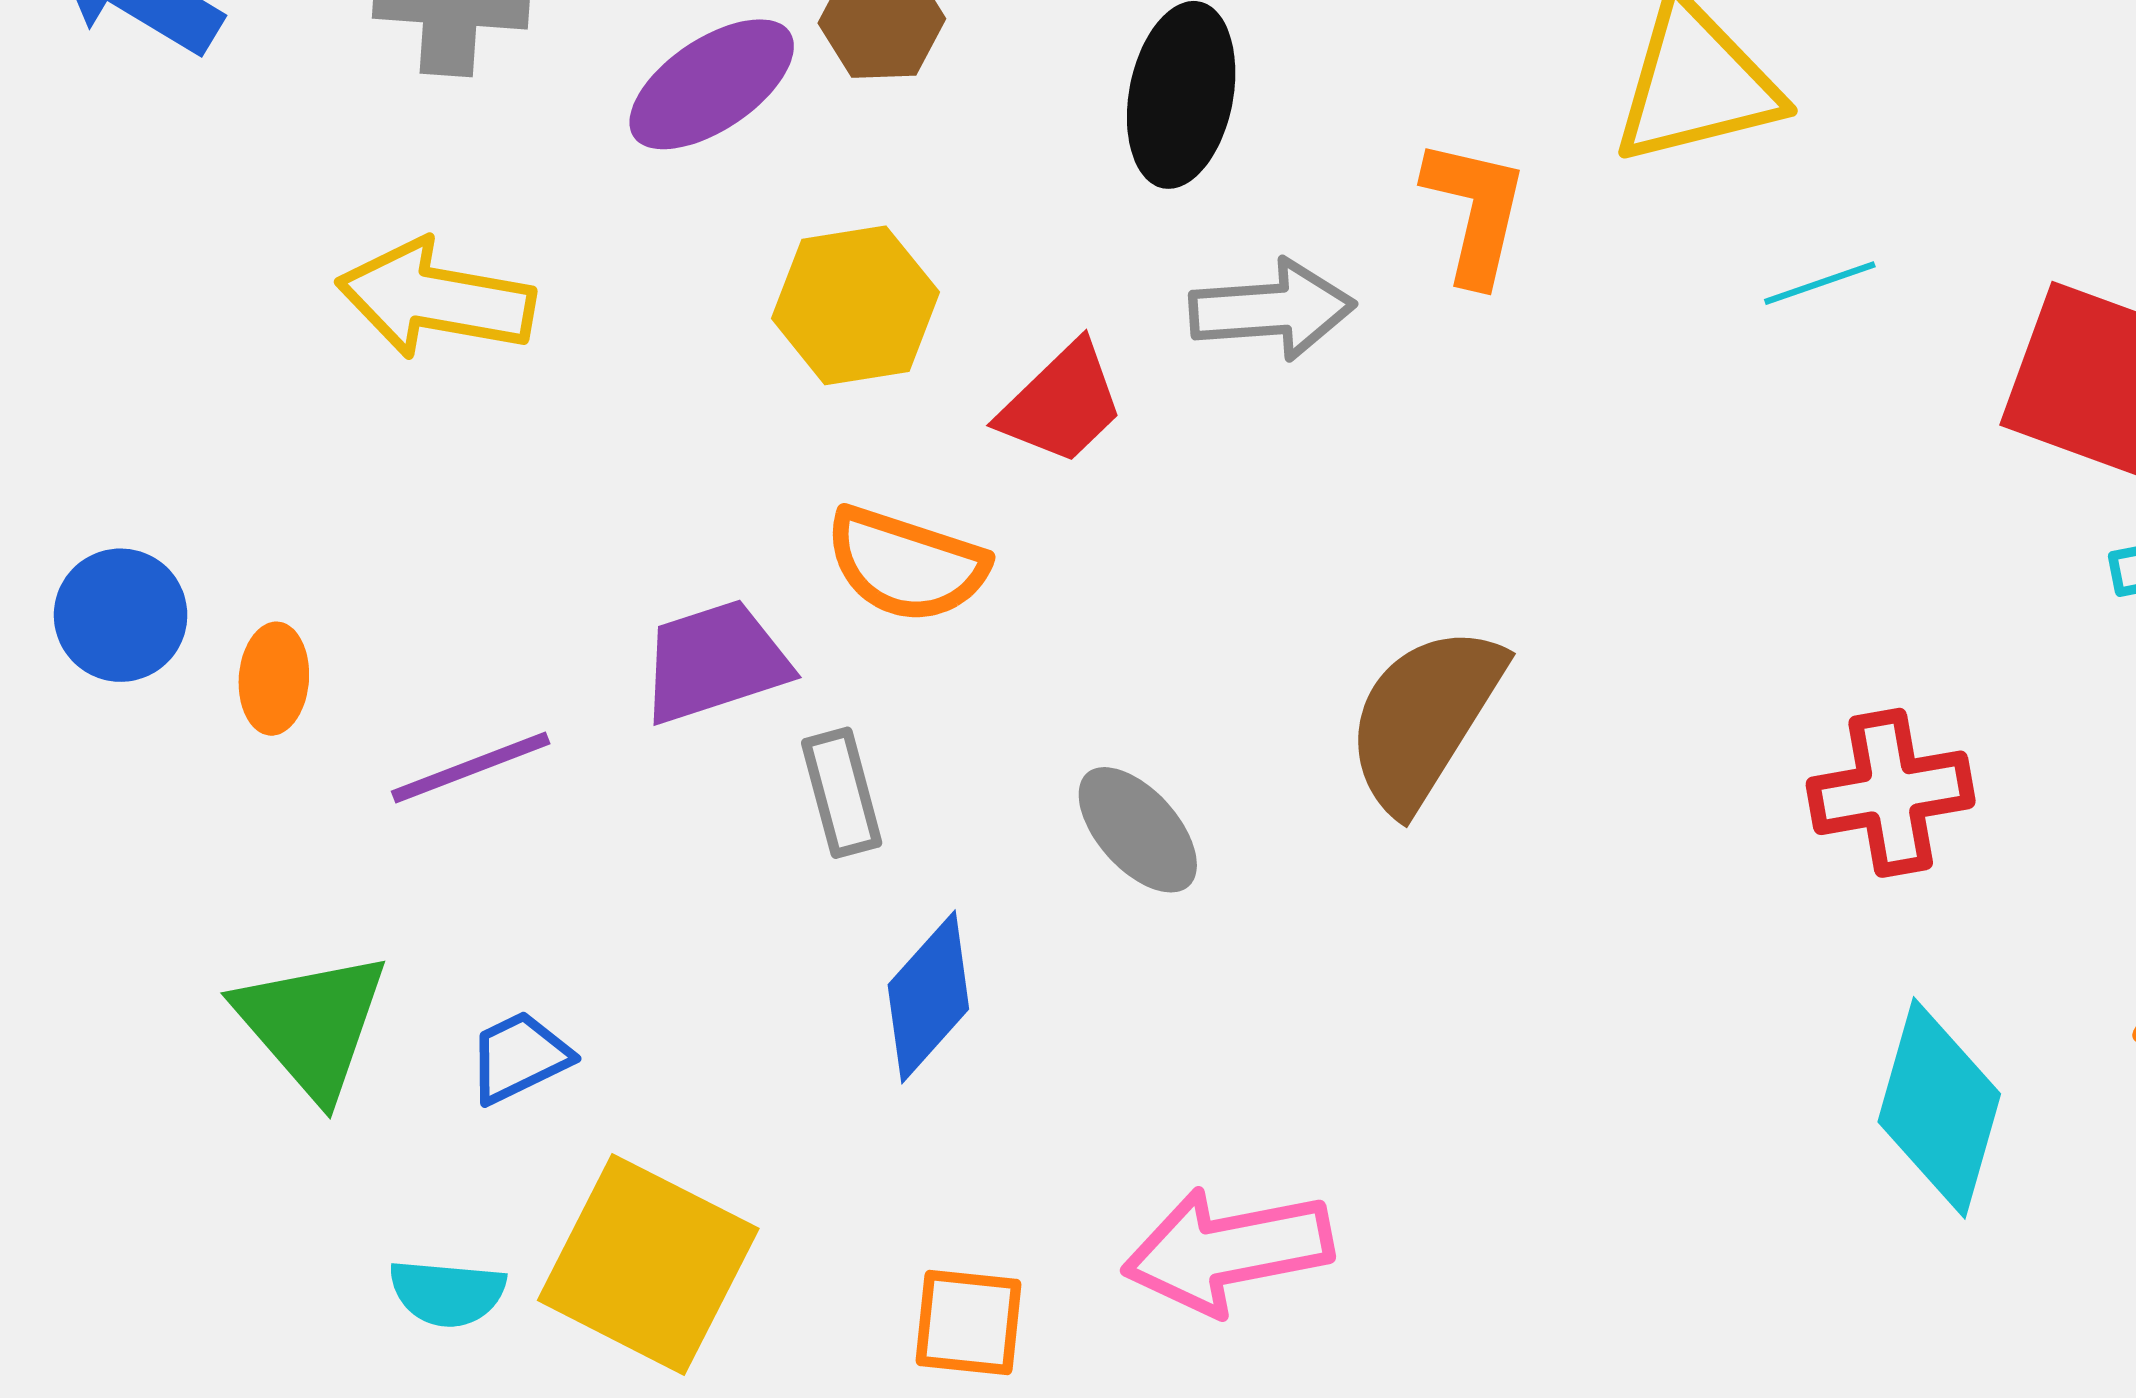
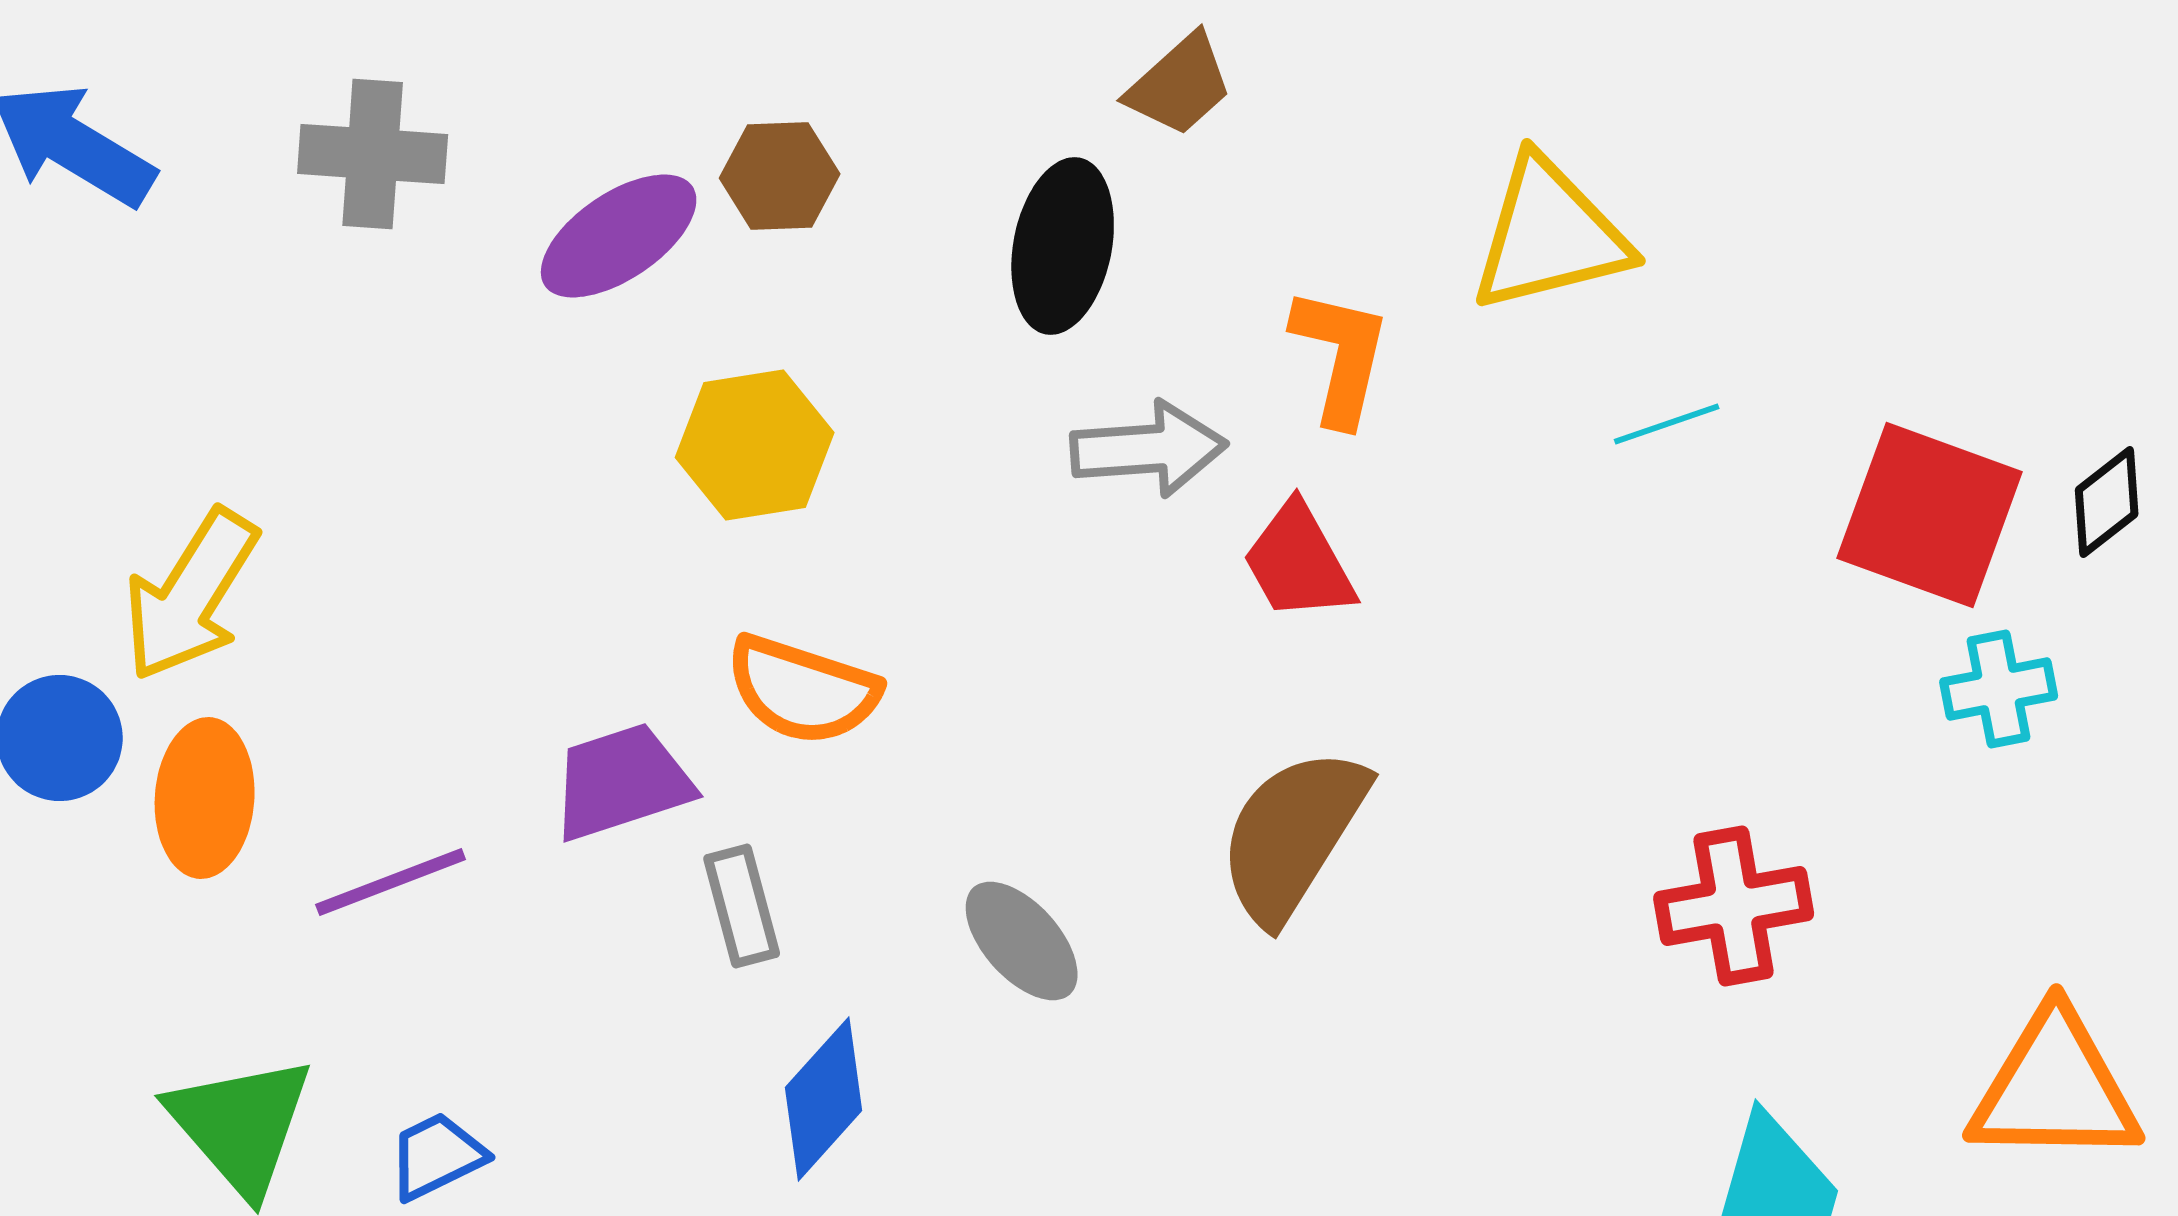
yellow arrow: (436, 299) -> (191, 595), moved, turned -68
red trapezoid: (1062, 404) -> (1299, 562), moved, turned 105
orange ellipse: (274, 679) -> (205, 798), size x1.5

